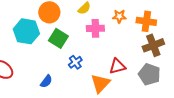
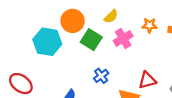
pink cross: (95, 28) -> (123, 38), turned -30
green square: (58, 38) -> (91, 40), moved

